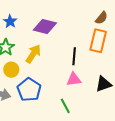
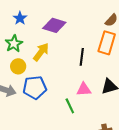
pink triangle: (74, 79) -> (84, 89), moved
blue pentagon: (29, 90) -> (35, 88), turned 30

